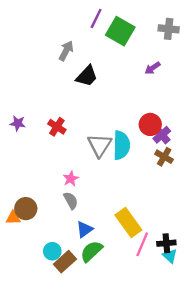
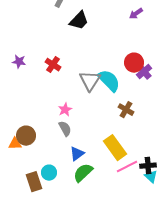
cyan semicircle: (121, 145) -> (109, 81), turned -45
brown cross: (164, 157) -> (126, 110), moved
pink line: (142, 244) -> (127, 167), turned 40
brown rectangle: (65, 262) -> (34, 182), moved, turned -66

